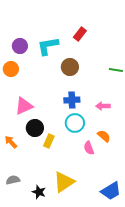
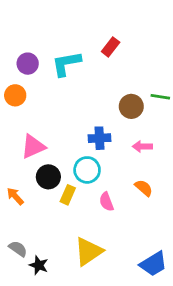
brown circle: (70, 67) -> (131, 106), moved
cyan circle: (75, 123) -> (87, 170), moved
pink semicircle: (89, 148) -> (106, 202), moved
gray semicircle: (13, 180) -> (18, 249), turned 48
black star: (39, 192) -> (39, 265), moved

